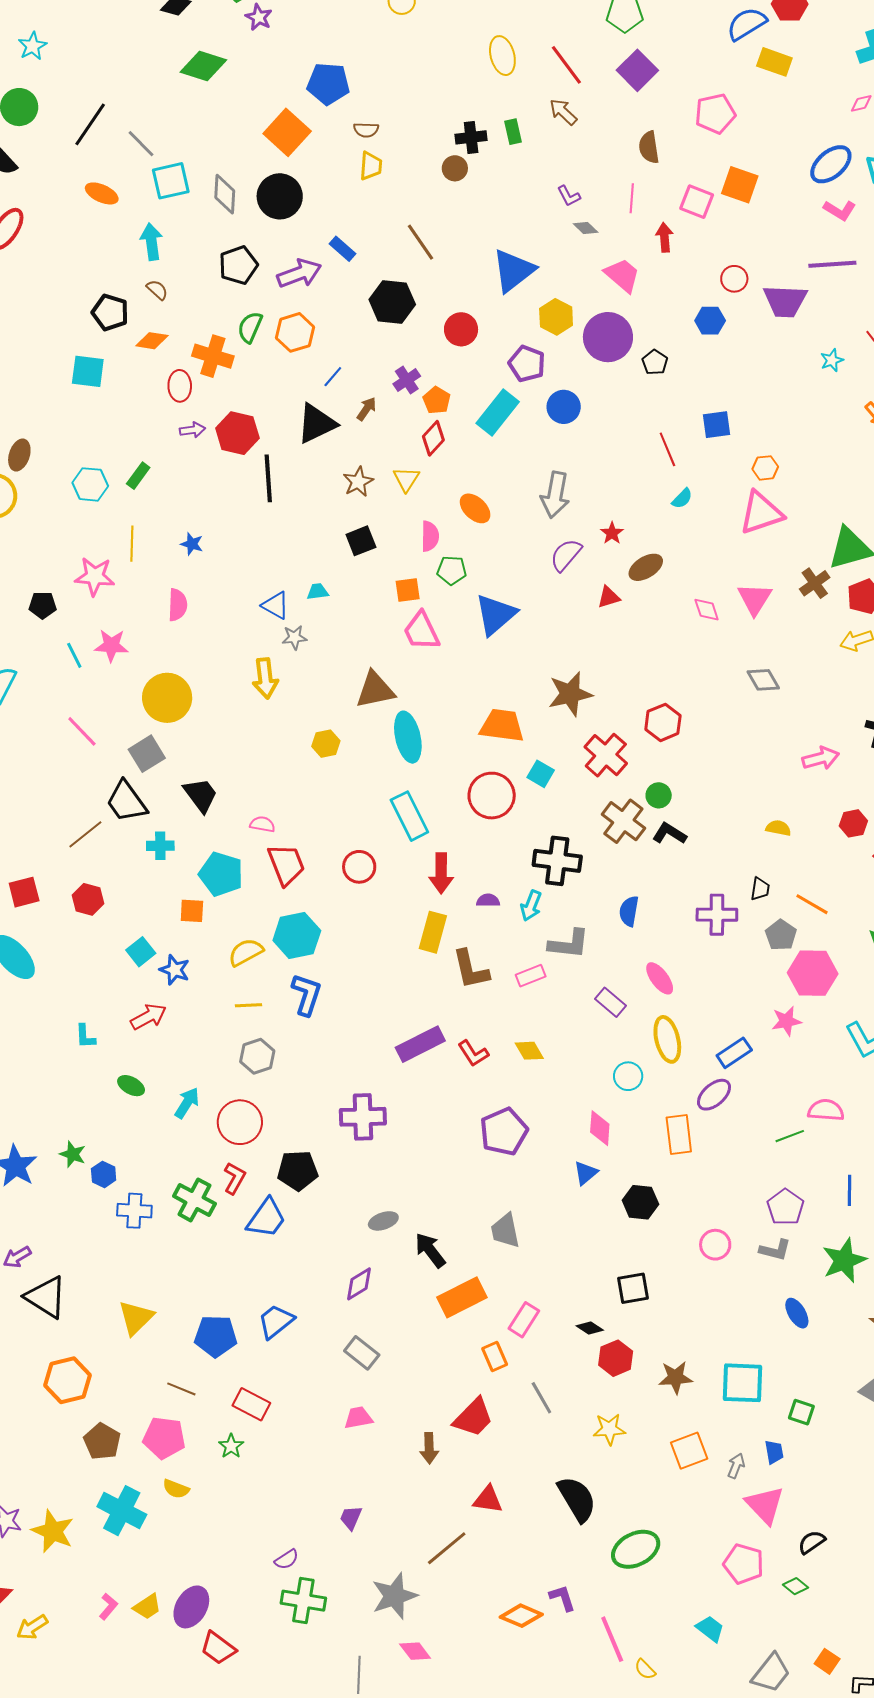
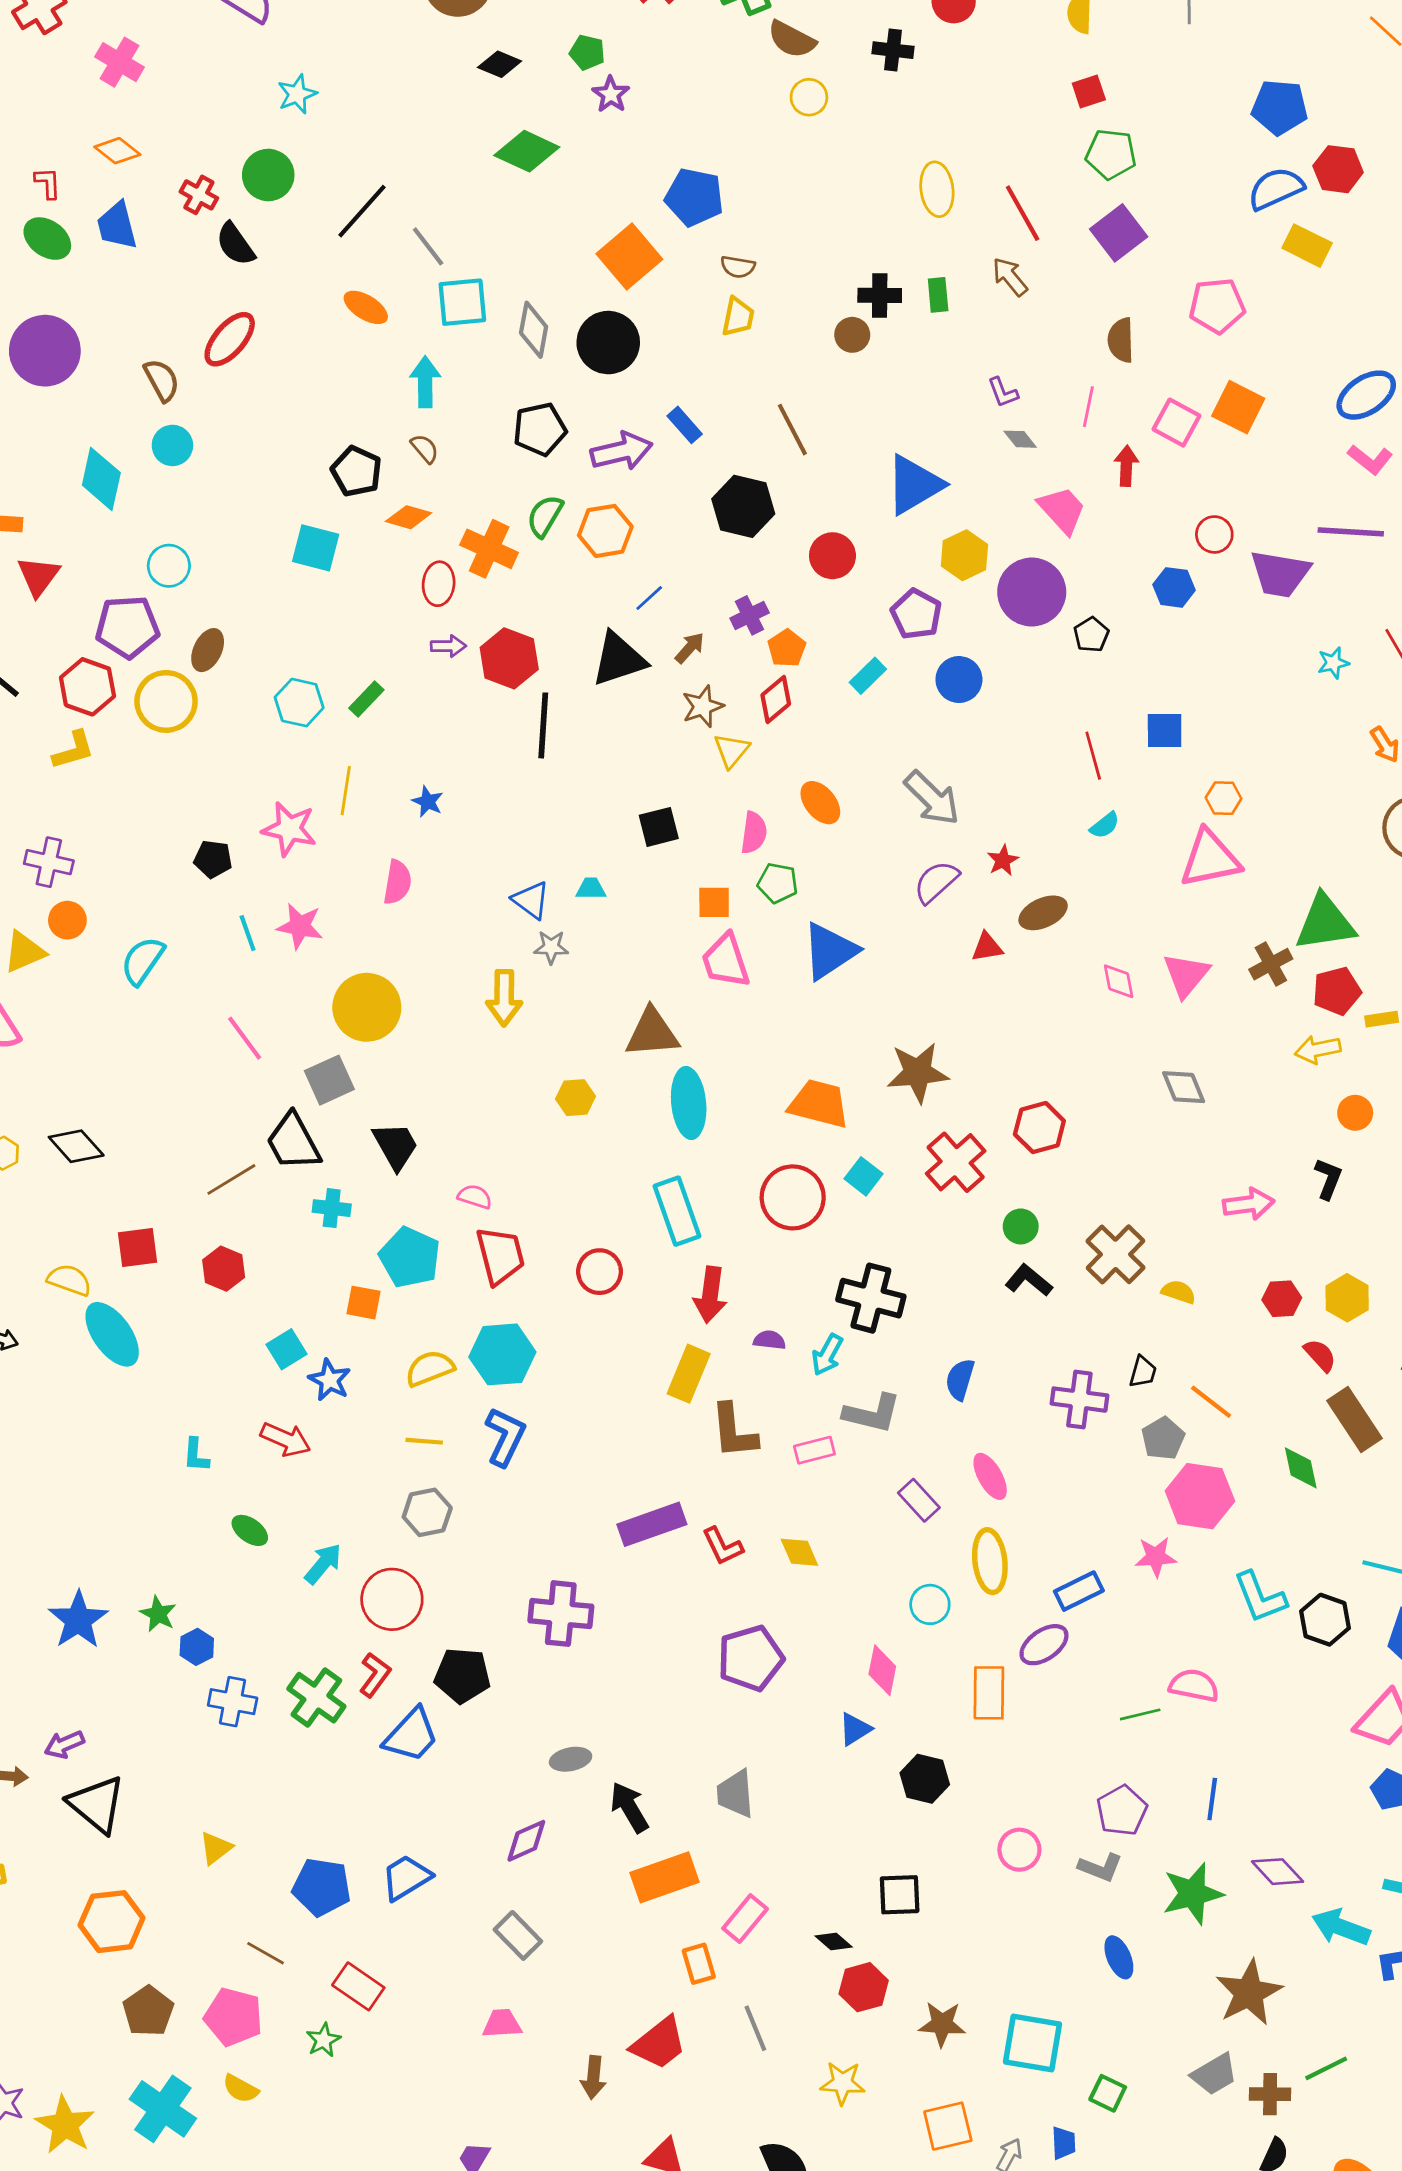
cyan rectangle: (498, 413) -> (868, 676), size x0.6
brown star: (358, 482) -> (703, 706), moved
gray arrow: (555, 495) -> (932, 798), turned -63
brown cross: (623, 821) -> (1116, 1254), moved
red arrow: (148, 1017) -> (286, 1439), turned 45
yellow triangle: (136, 1318) -> (216, 1848), size x0.7

